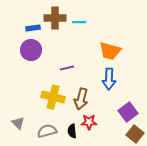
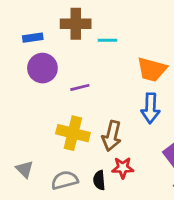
cyan line: (79, 22) -> (108, 40), moved
blue rectangle: (33, 28) -> (33, 38), moved
purple line: (67, 68) -> (80, 87), moved

